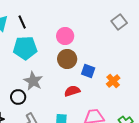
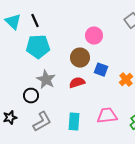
pink circle: (65, 36) -> (94, 36), moved
red semicircle: (72, 91) -> (77, 83), moved

